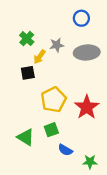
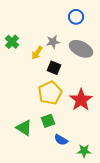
green cross: (27, 39) -> (12, 42), moved
gray ellipse: (87, 53) -> (81, 49), turned 30
black square: (28, 73) -> (54, 68), moved, turned 32

